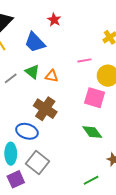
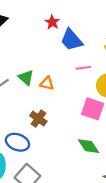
blue trapezoid: (35, 42) -> (71, 40), moved
brown cross: (45, 109) -> (38, 119), size x0.7

